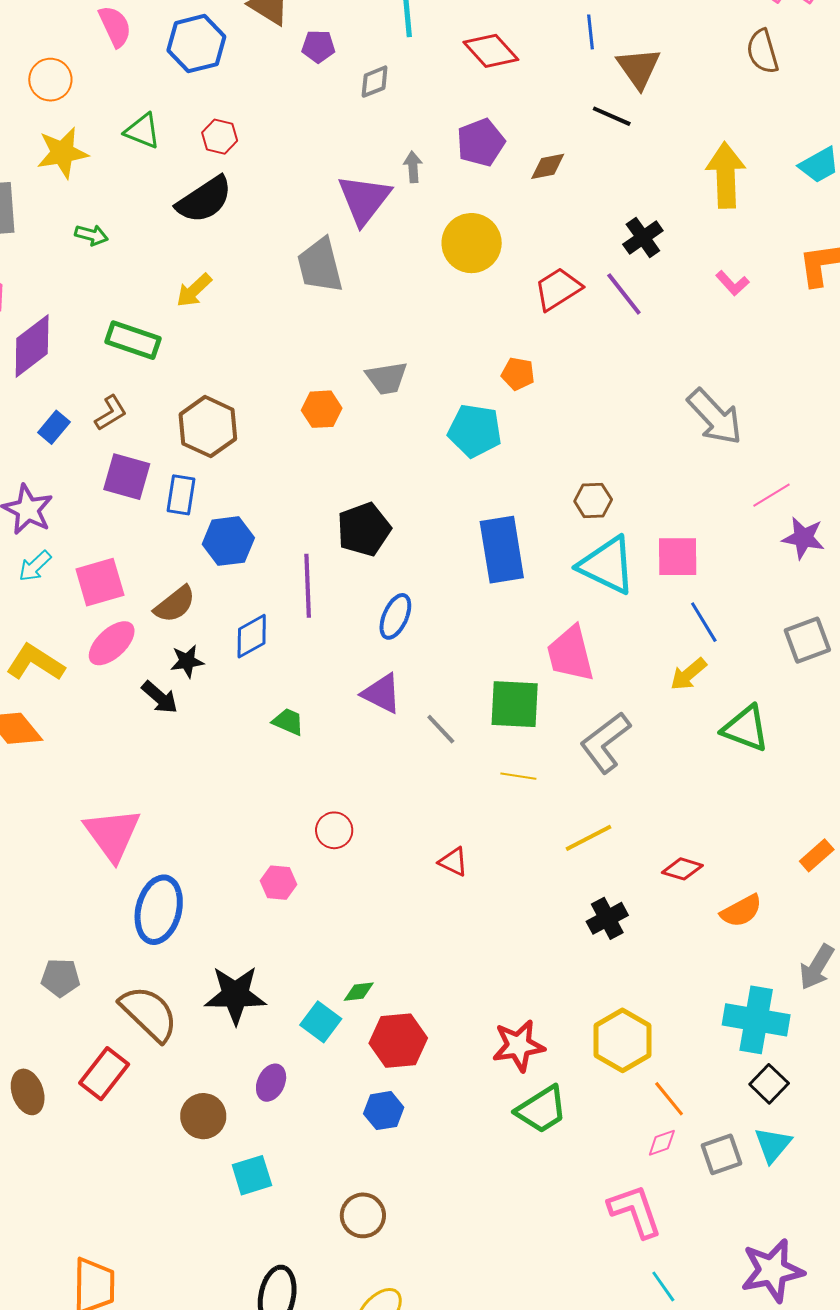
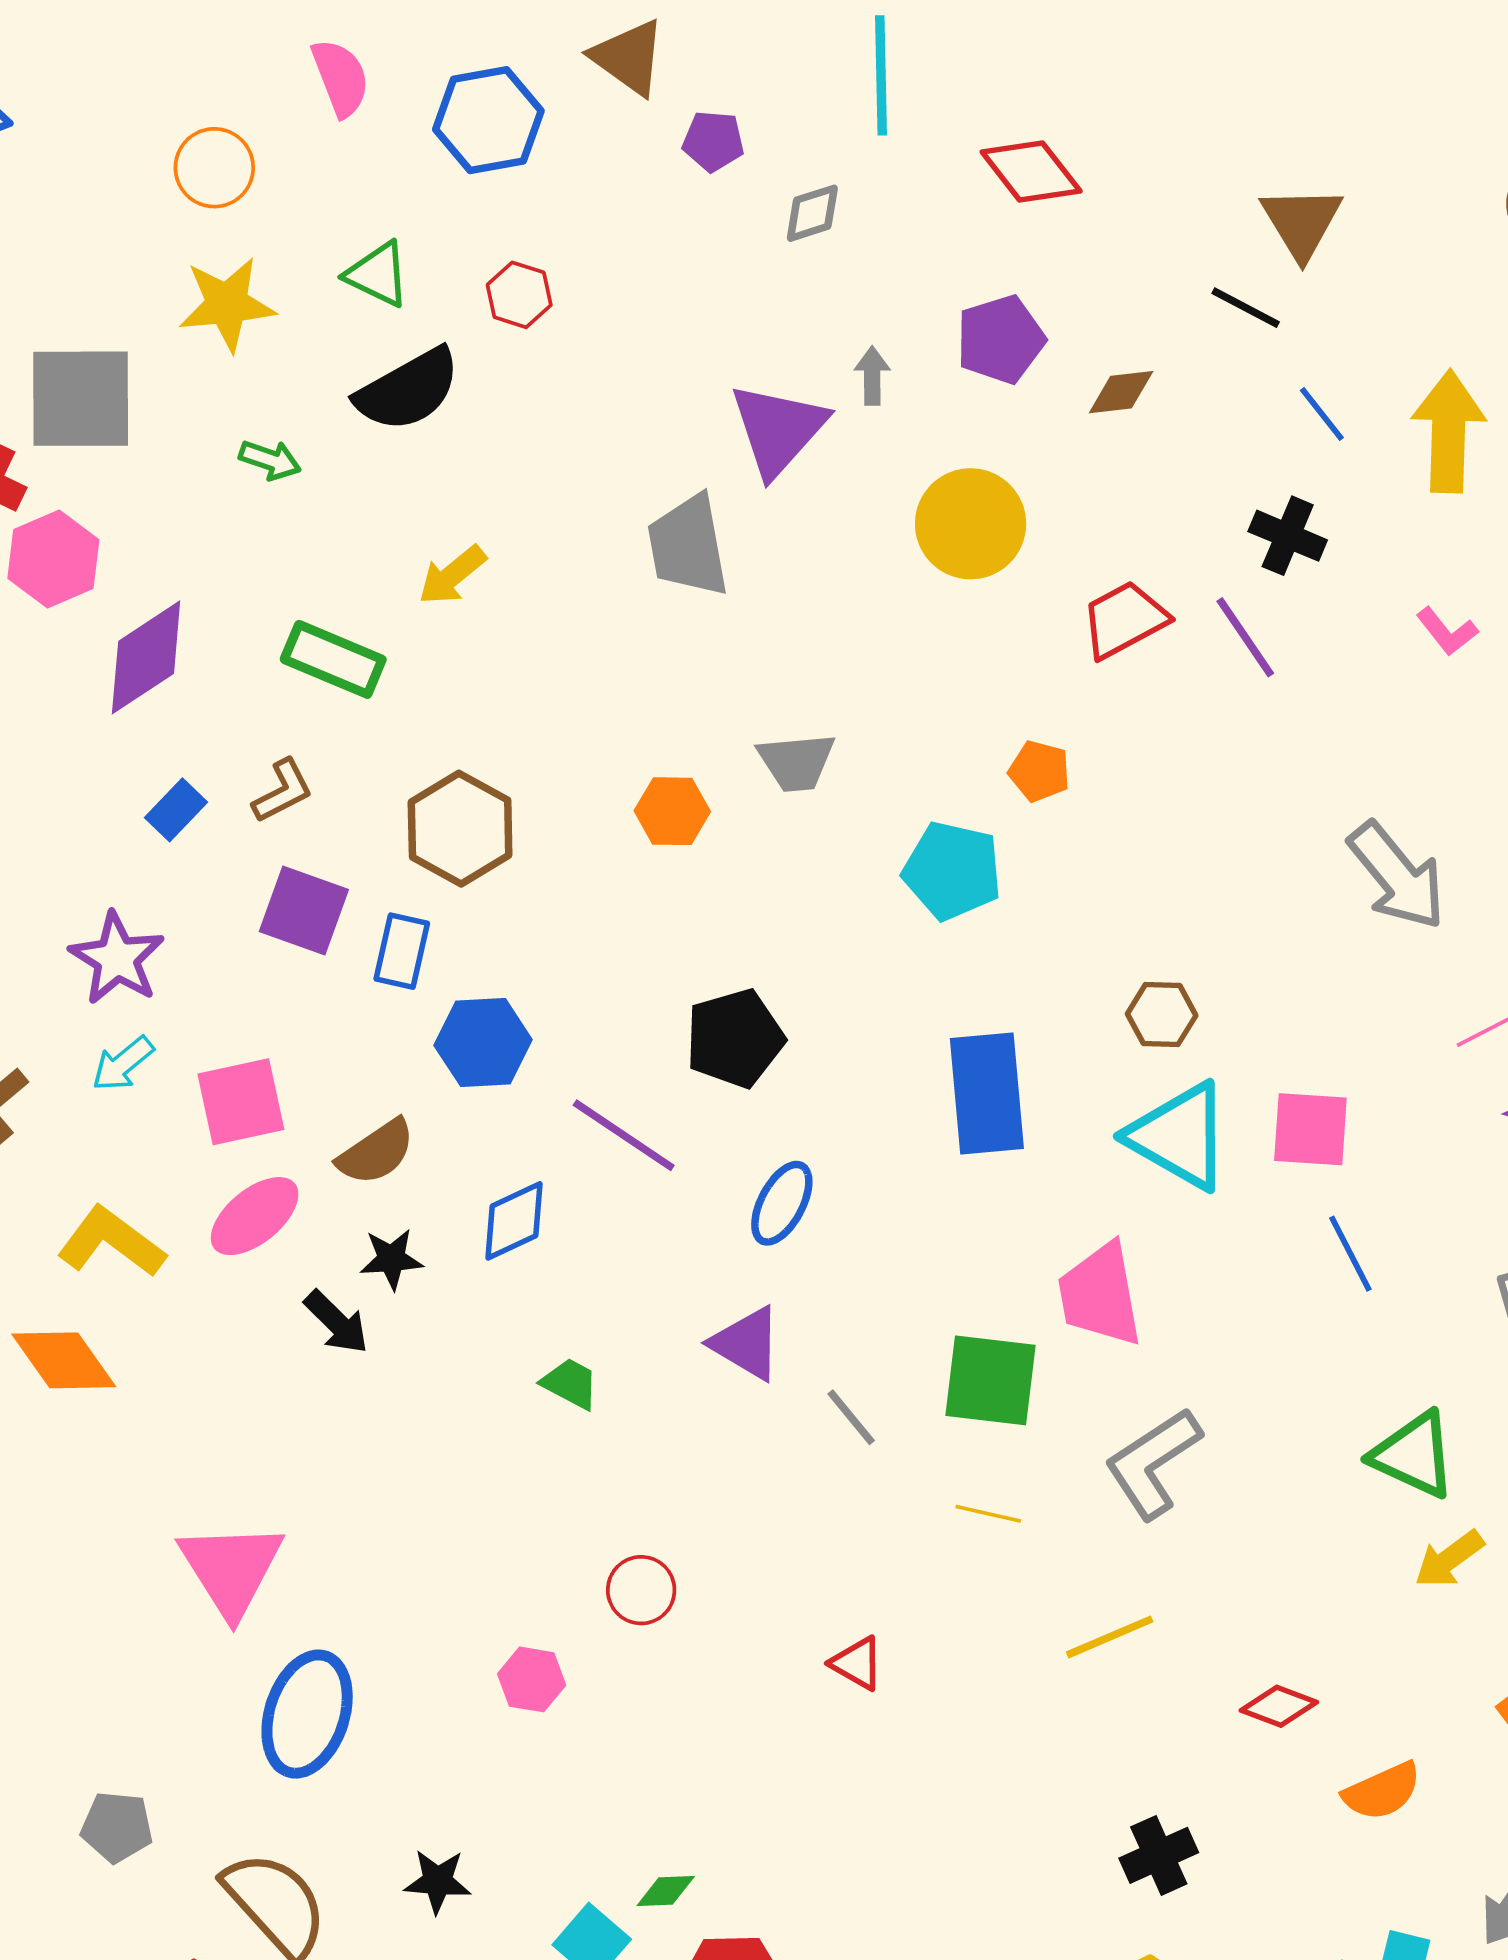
blue line: (590, 32) -> (1322, 414), moved, turned -36
black semicircle: (204, 200) -> (408, 390), moved
black cross: (643, 238) -> (1288, 536), turned -36
purple line: (308, 586) -> (624, 1135), turned -58
yellow arrow: (688, 674) -> (1449, 1559), moved
black cross: (607, 918) -> (1159, 1855), moved
black star: (235, 995) -> (438, 1881), size x0.6

